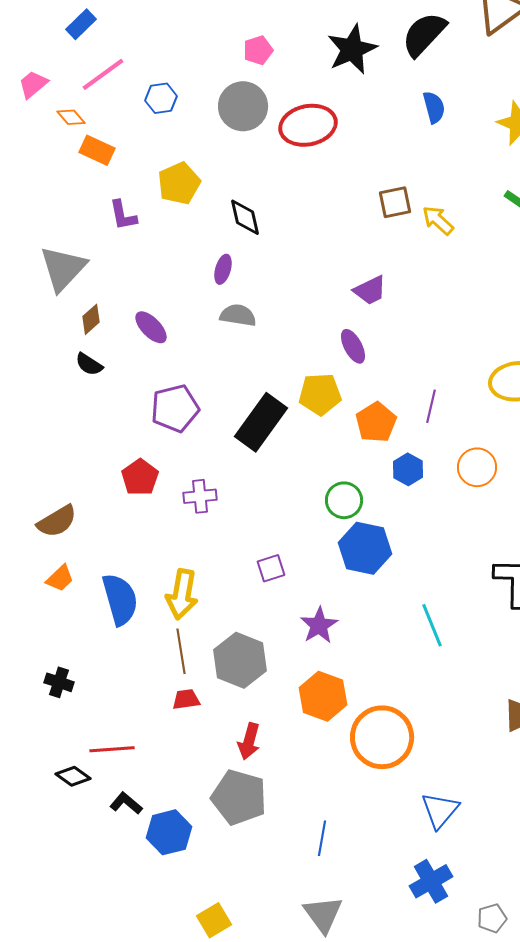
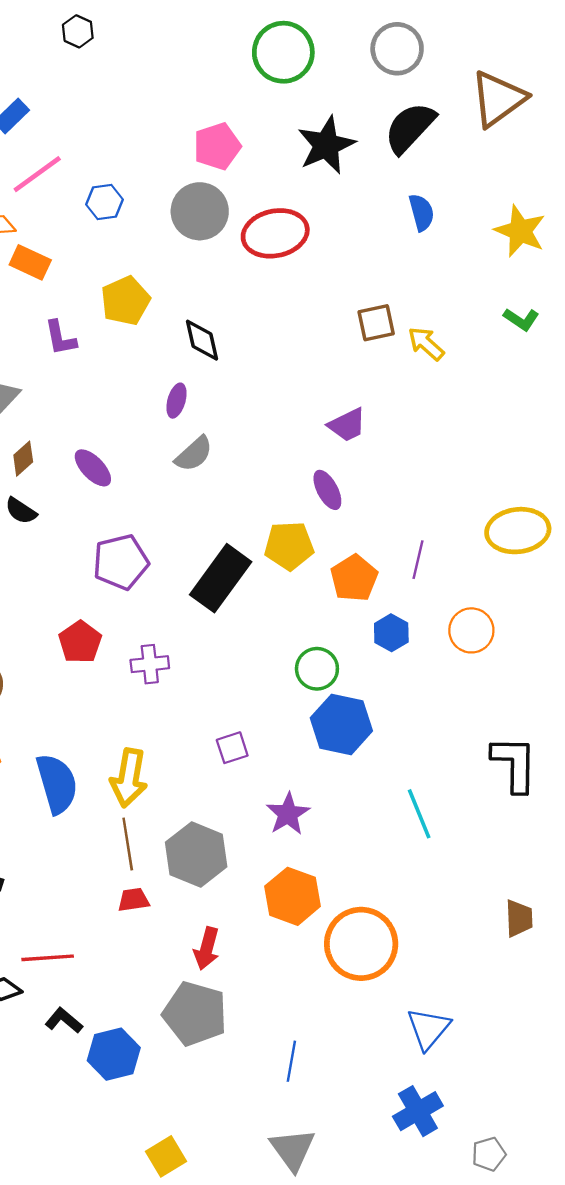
pink pentagon: (258, 50) -> (217, 146), size x1.4
gray semicircle: (238, 315) -> (194, 454), turned 129

